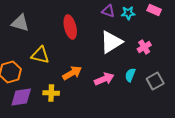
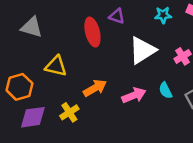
purple triangle: (108, 11) -> (117, 16), moved
cyan semicircle: (130, 75) -> (165, 90), turned -48
yellow cross: (51, 93) -> (69, 112), turned -35

